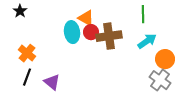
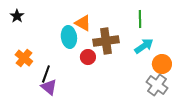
red circle: (91, 32) -> (88, 57), moved
black line: (27, 77) -> (46, 74), moved

